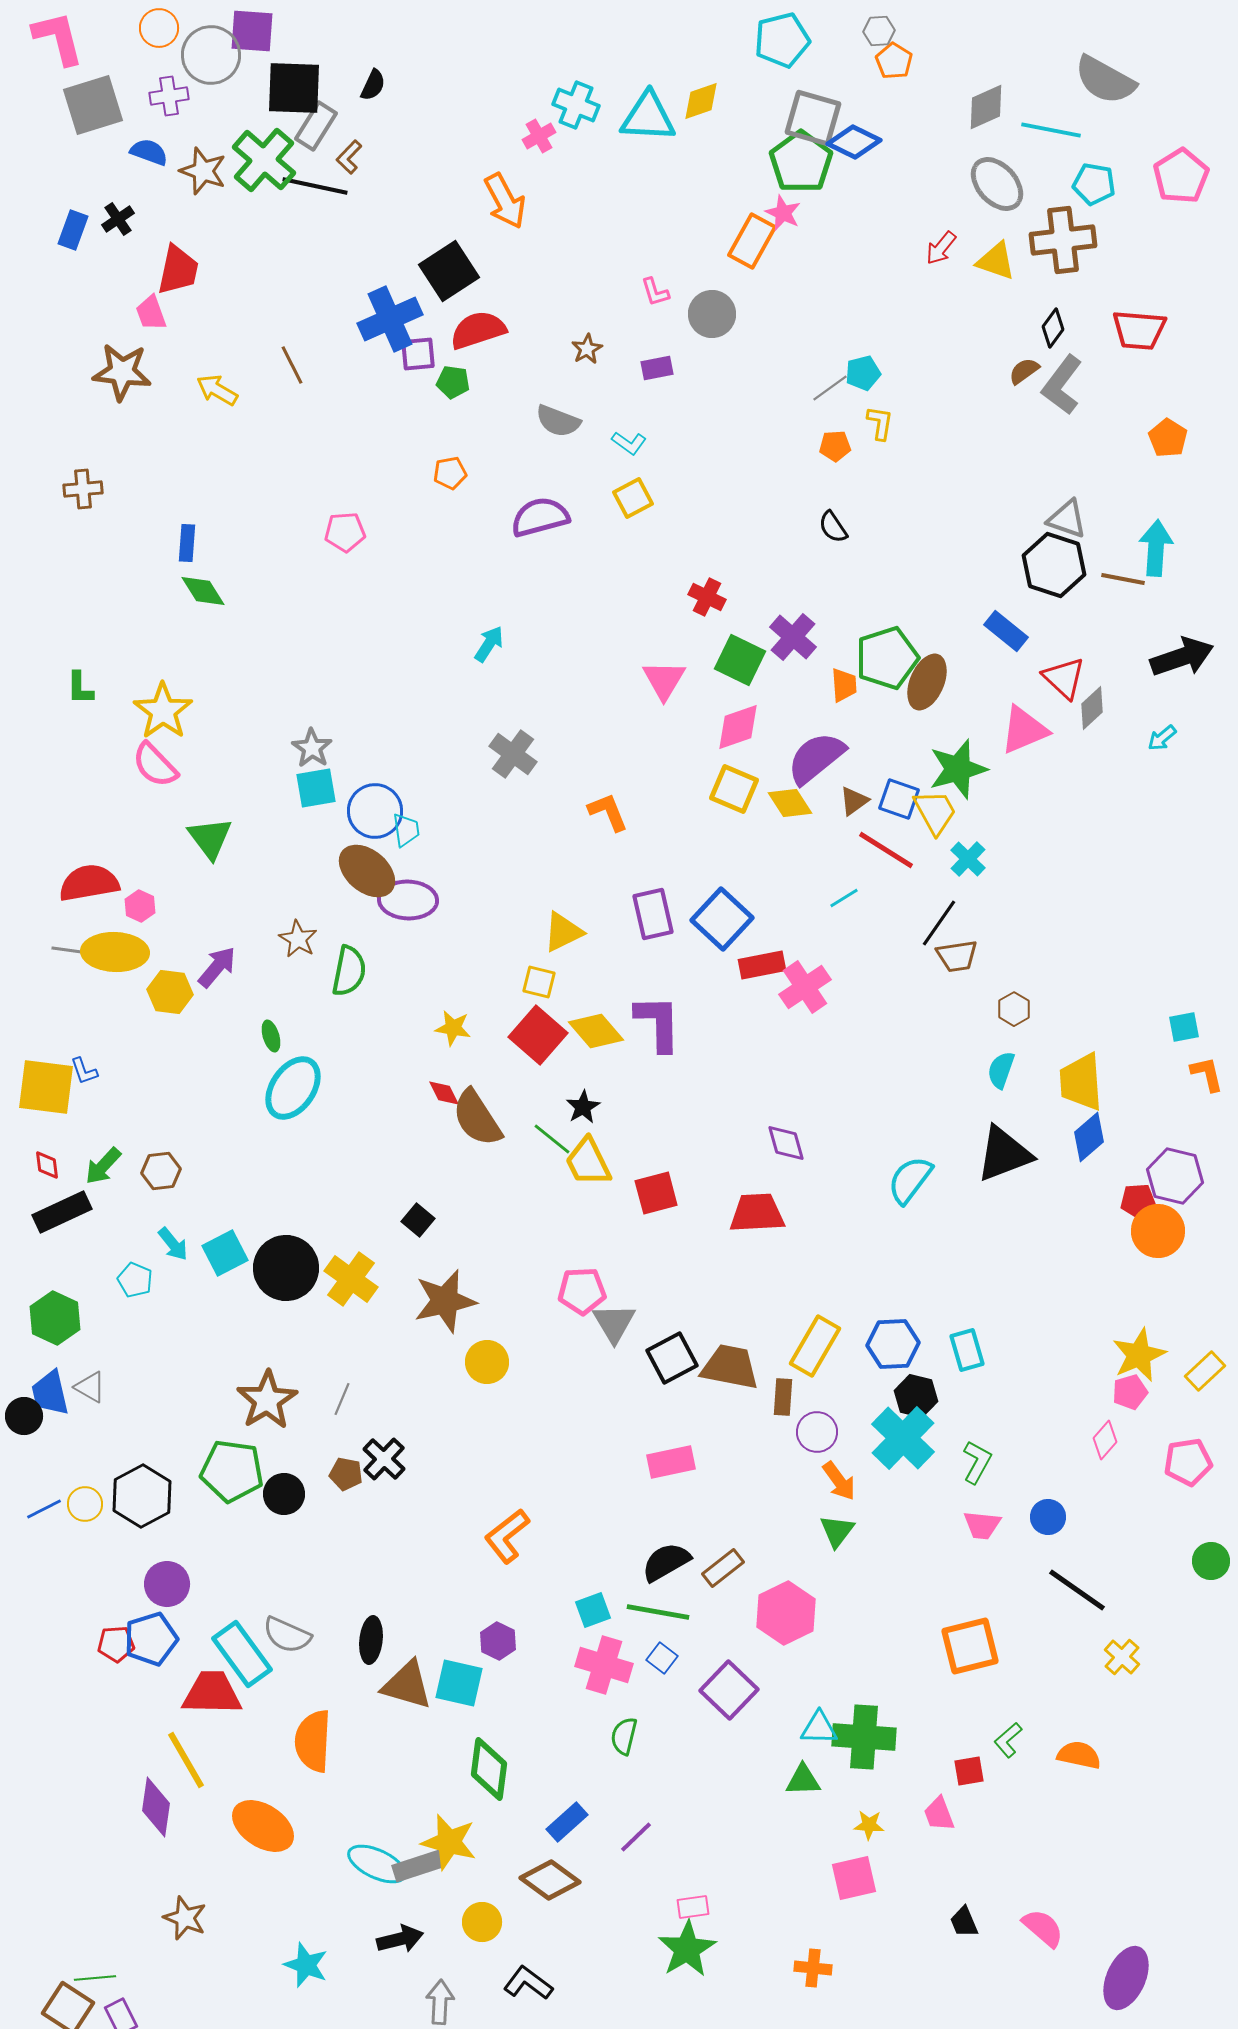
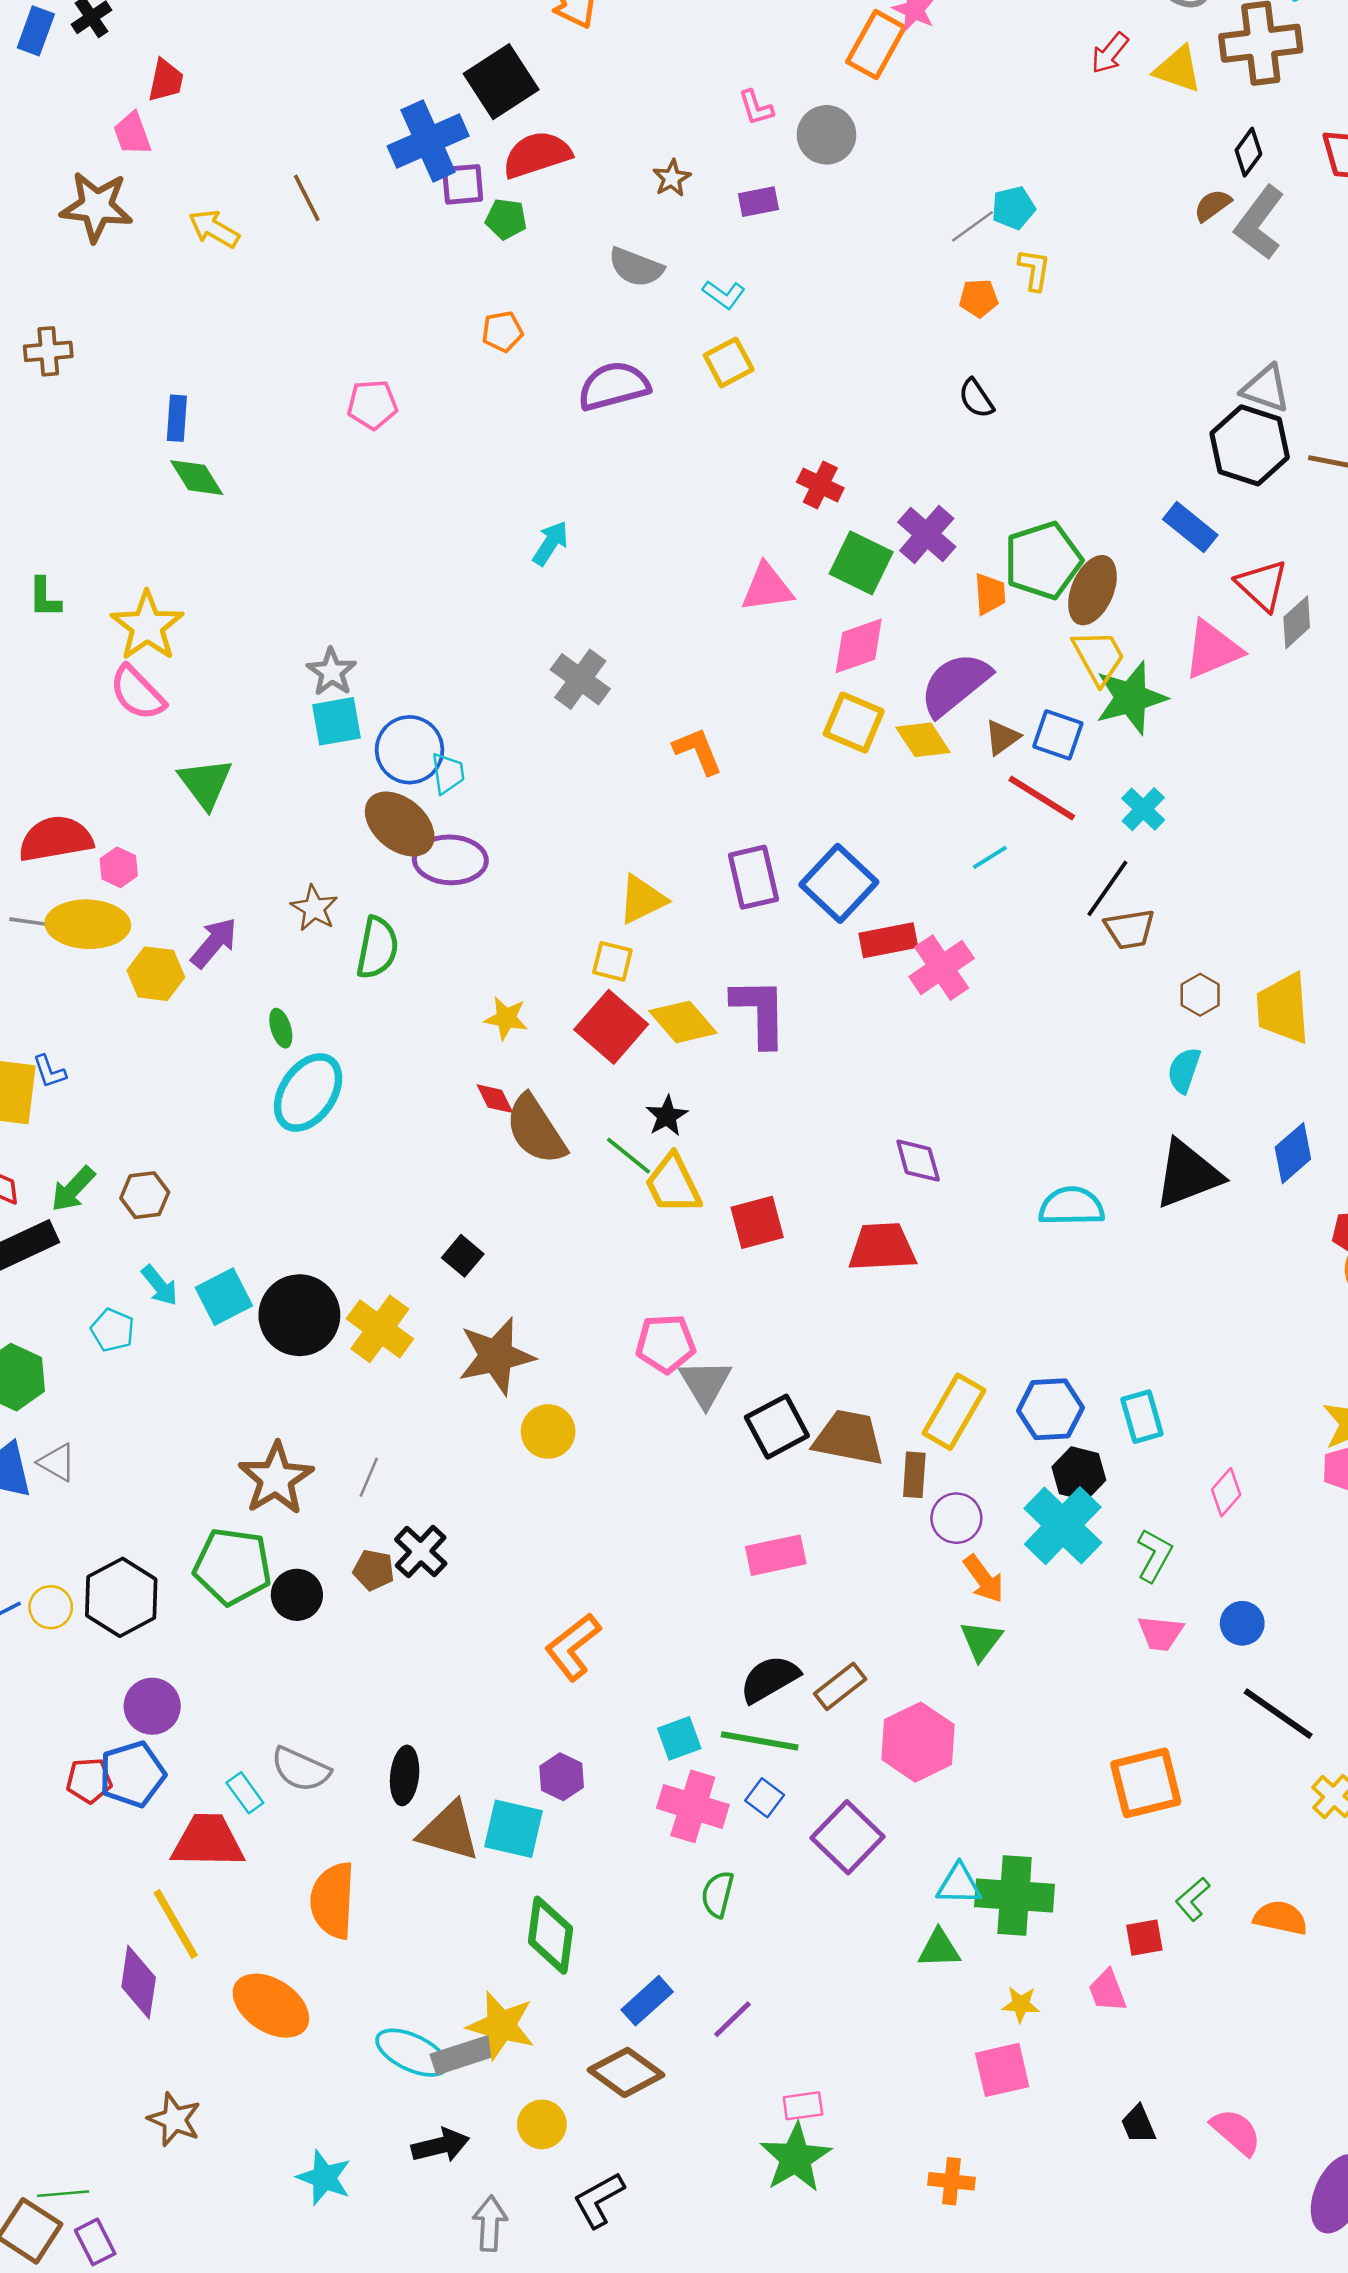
red trapezoid: (178, 270) -> (166, 80), size x0.7
pink triangle: (664, 680) -> (767, 588), turned 51
yellow trapezoid: (935, 812) -> (1099, 657), moved
yellow trapezoid: (1081, 1082) -> (1283, 1008), moved
cyan semicircle: (910, 1180) -> (1071, 1206), turned 52
pink diamond: (1105, 1440) -> (1226, 1492), moved
cyan rectangle: (242, 1654) -> (245, 1793), size x0.5
black L-shape: (528, 1983) -> (599, 2200), turned -66

